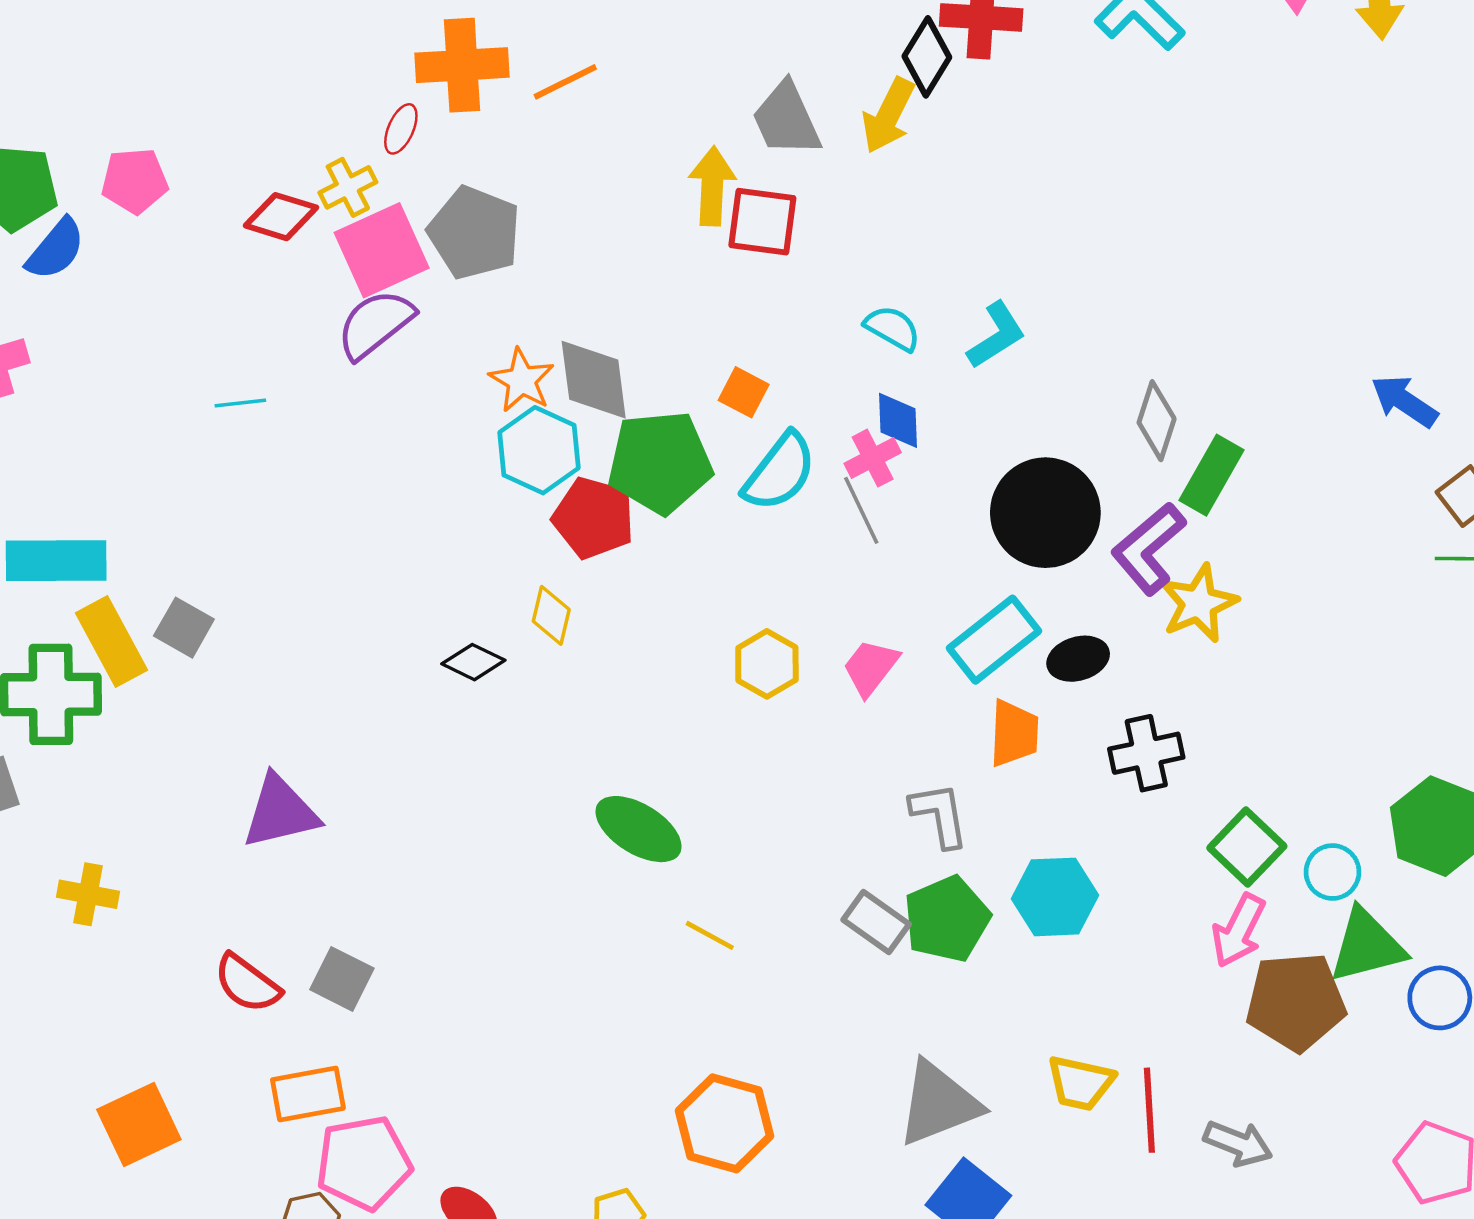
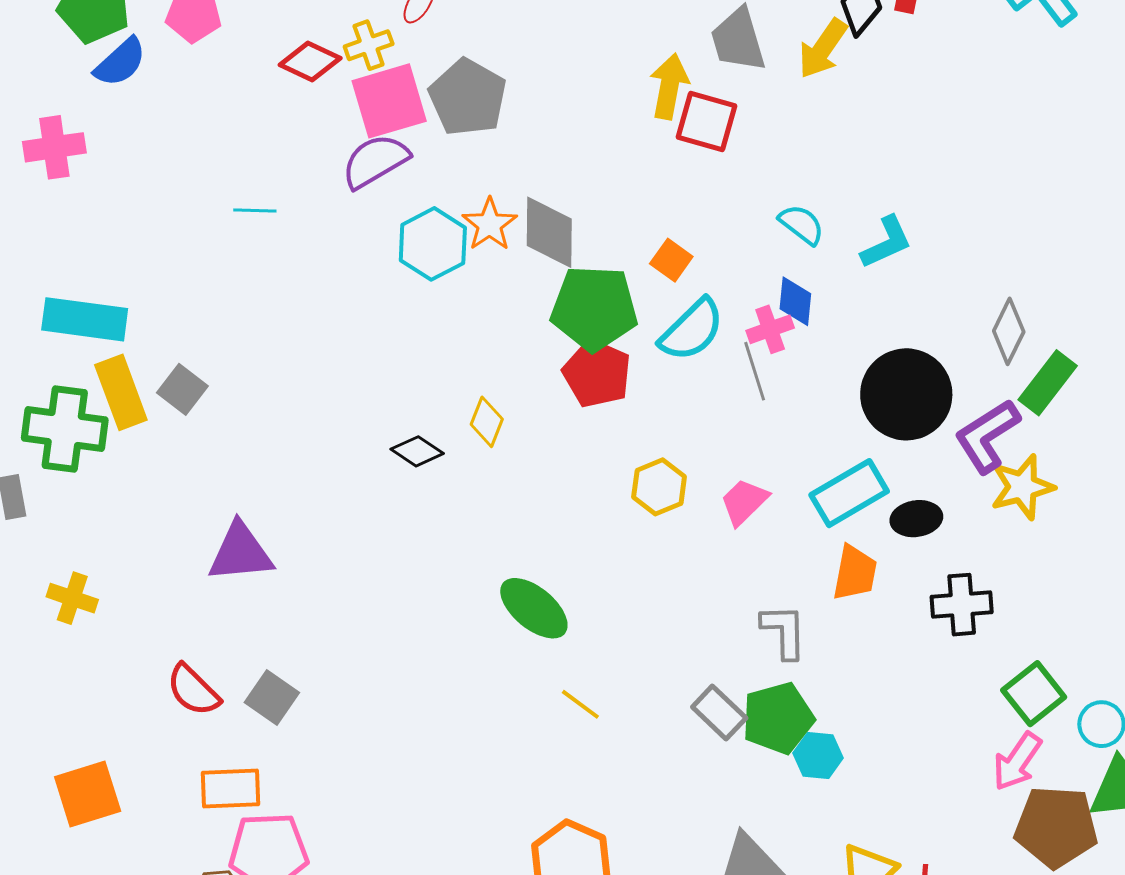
cyan hexagon: (539, 450) -> (433, 244), moved
red pentagon: (594, 518) -> (597, 374), moved
cyan hexagon: (1055, 897) -> (818, 755), moved, size x0.7

